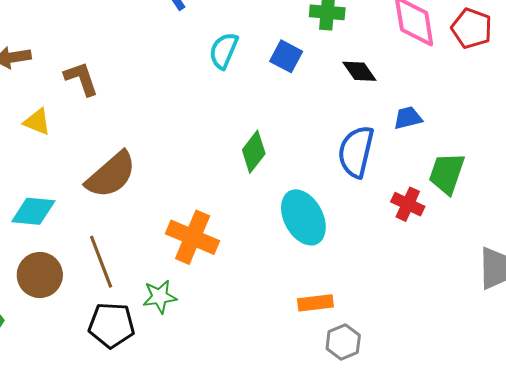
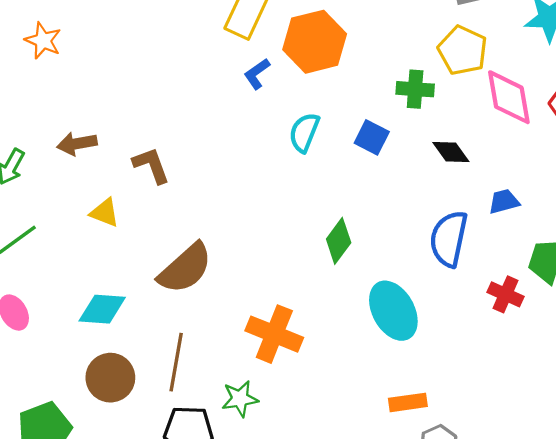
brown line: (101, 262) -> (176, 362), turned 32

